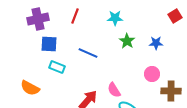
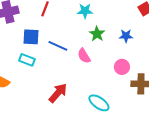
blue square: (49, 44) -> (31, 37), moved
pink semicircle: (114, 90) -> (84, 56), moved

